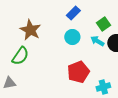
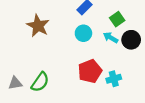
green semicircle: (20, 56) -> (40, 82), moved
cyan cross: (103, 87) -> (114, 79), moved

